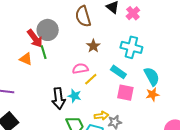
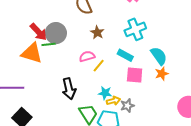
gray circle: (48, 30) -> (56, 33), moved
cyan cross: (131, 47) -> (135, 29), turned -30
green line: (44, 52) -> (49, 44), turned -72
orange triangle: (26, 59) -> (32, 53), size x1.6
cyan star: (74, 96) -> (105, 93), moved

